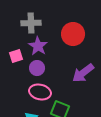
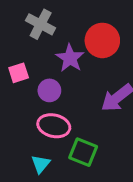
gray cross: (31, 23) -> (41, 24), turned 30
purple star: (38, 46) -> (70, 58), moved

